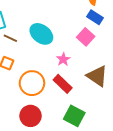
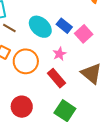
blue rectangle: (95, 17) -> (64, 26), moved
orange circle: (32, 83) -> (26, 61), moved

